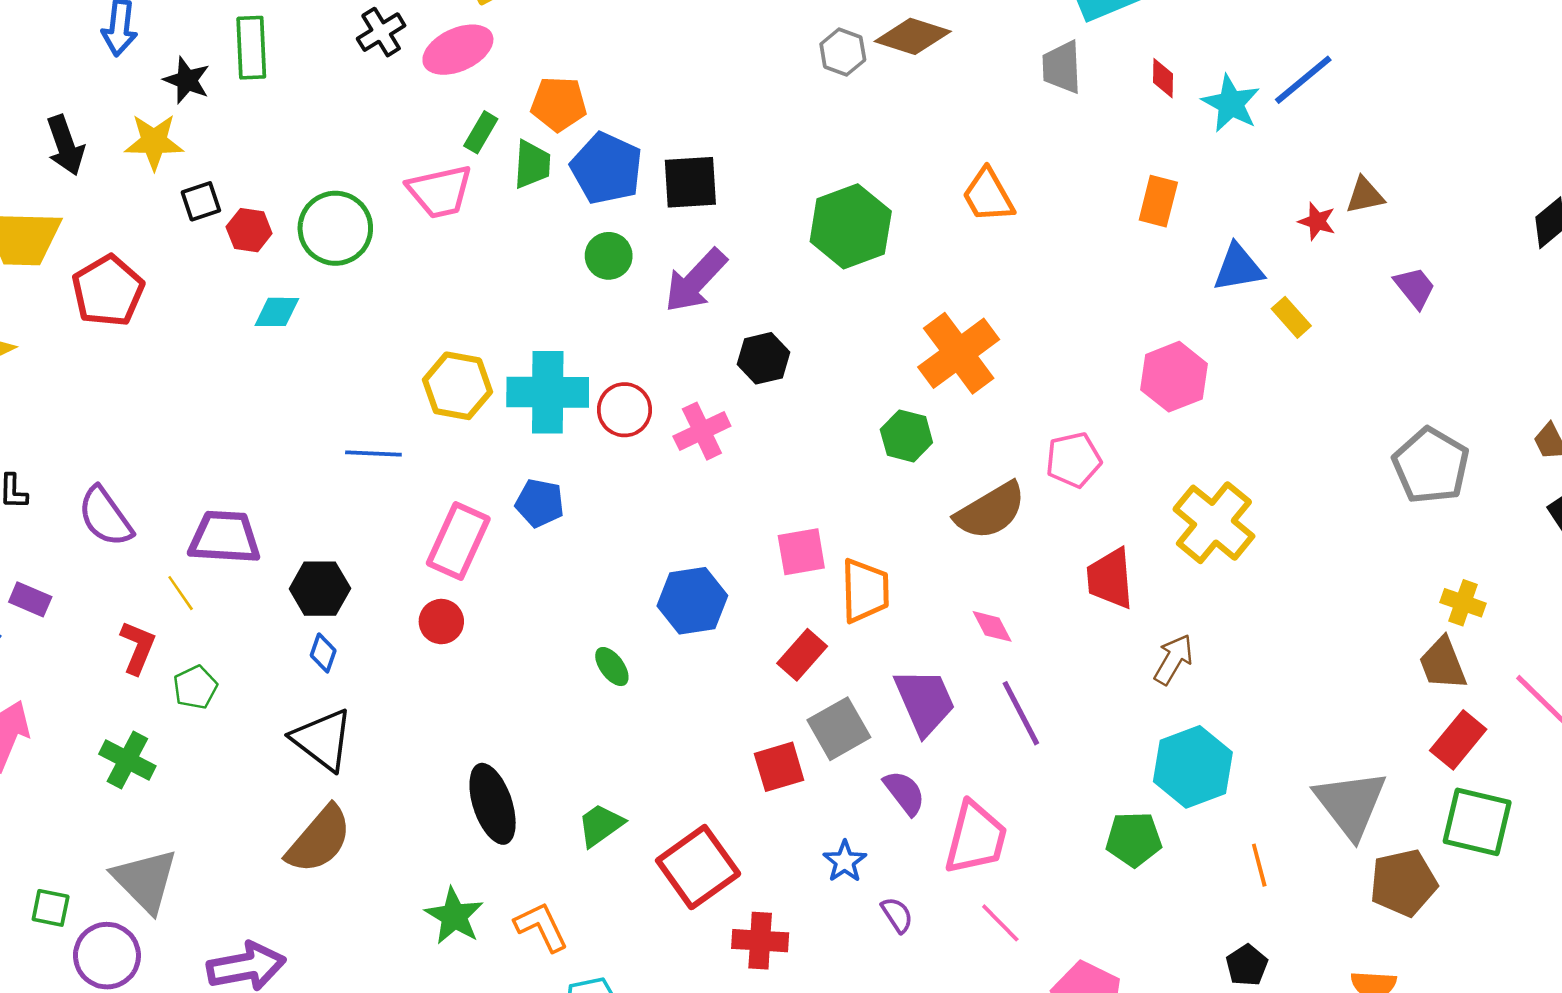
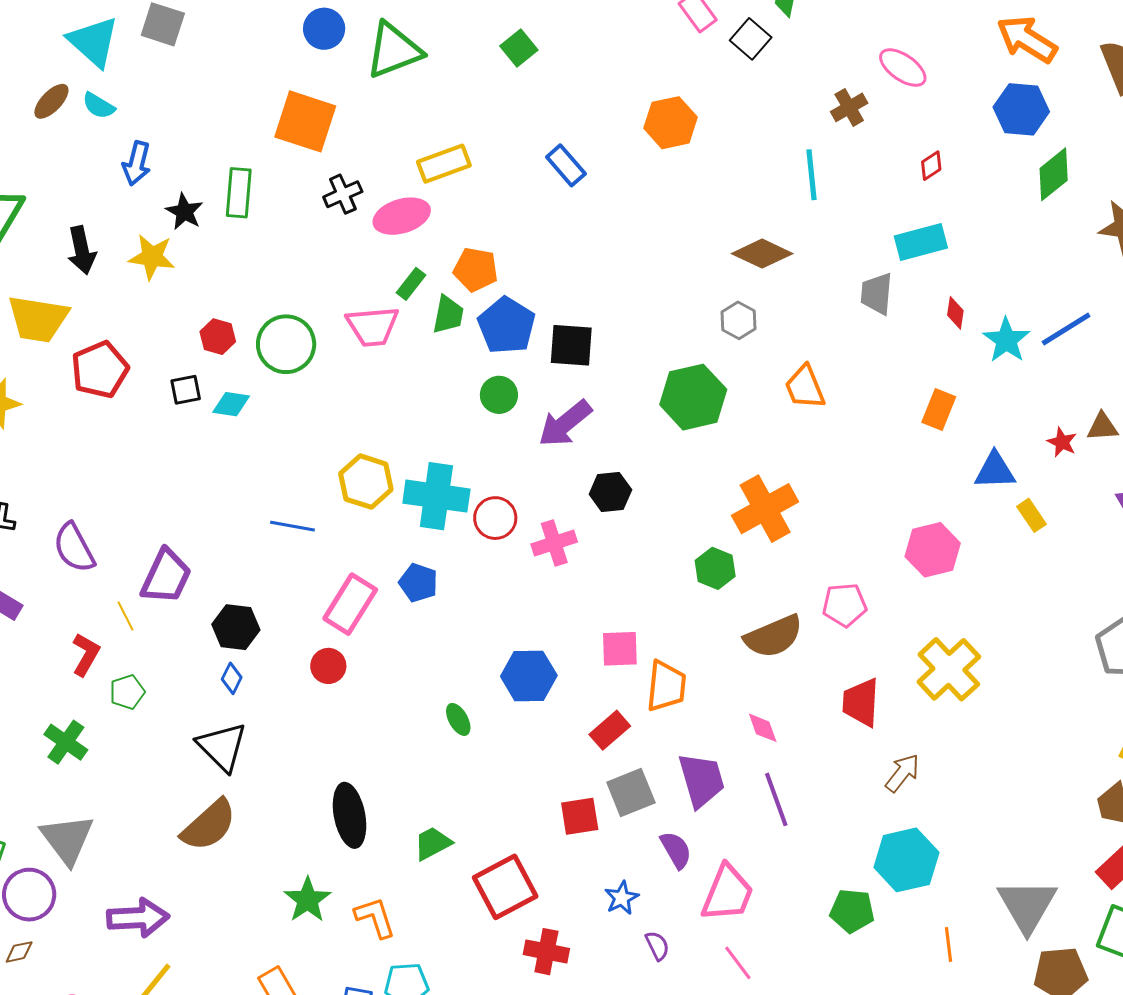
gray hexagon: (843, 52) -> (739, 320), moved
black square: (201, 201) -> (186, 390), moved
purple trapezoid: (225, 537) -> (166, 577), turned 104

